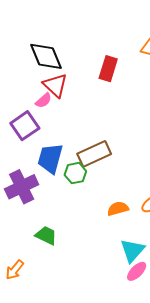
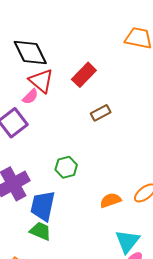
red rectangle: (108, 69) -> (84, 75), moved, turned 30
brown rectangle: (94, 154) -> (101, 113), moved, size x0.6
blue trapezoid: (50, 158) -> (43, 206), moved

